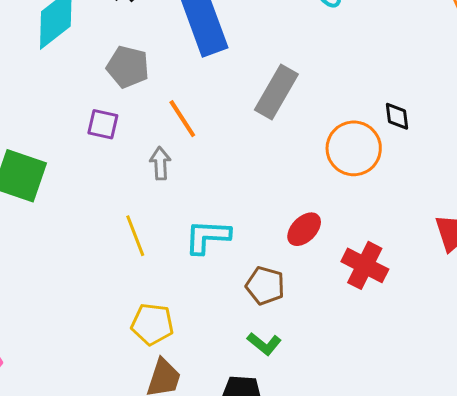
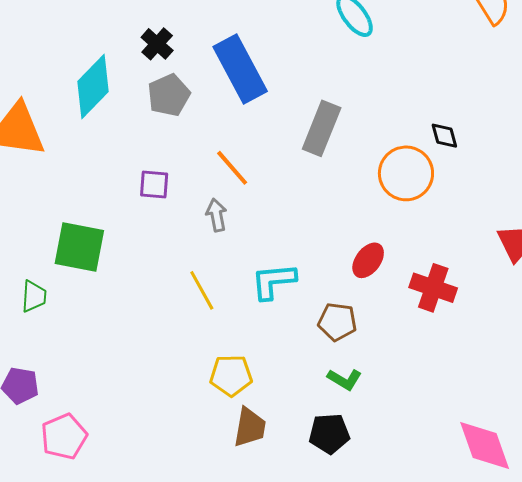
gray pentagon: (128, 67) -> (169, 95), moved, turned -30

